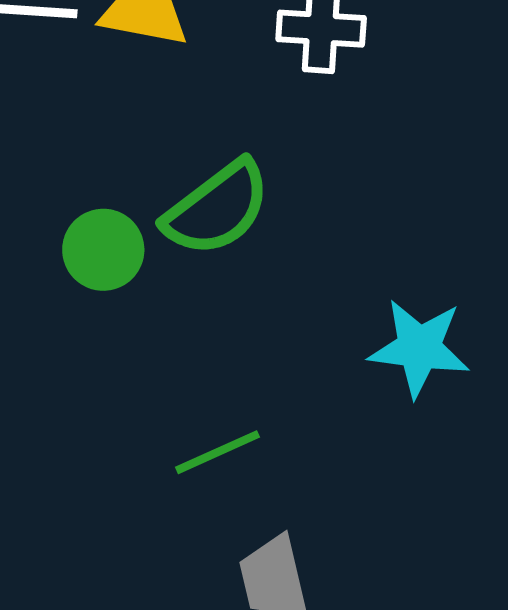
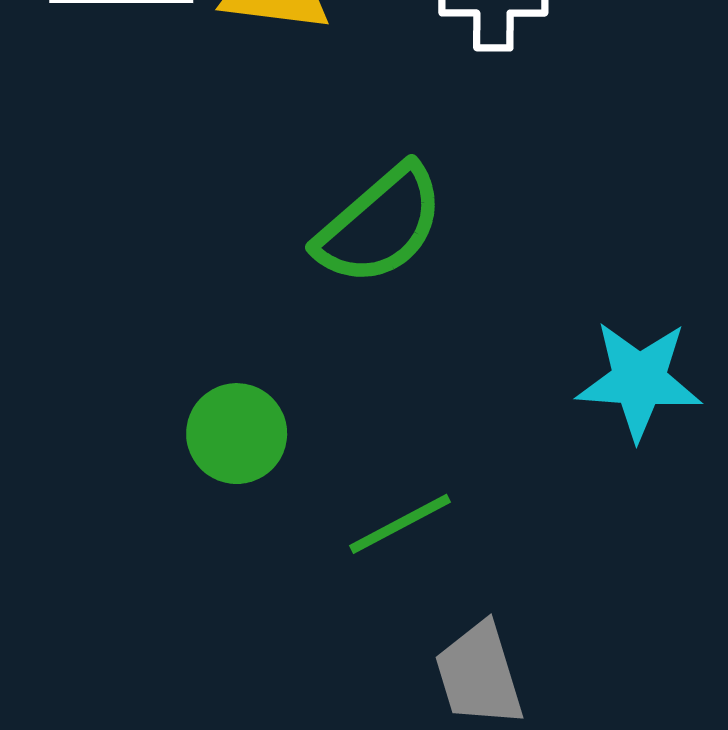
green circle: (103, 250) -> (237, 434), moved

